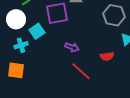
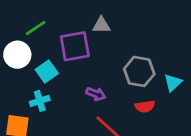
gray hexagon: (114, 15) -> (139, 71), moved
cyan cross: (21, 45) -> (40, 101), moved

